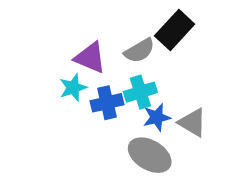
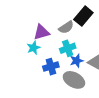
purple triangle: (90, 58) -> (41, 32), turned -36
blue cross: (107, 103) -> (51, 67), moved

